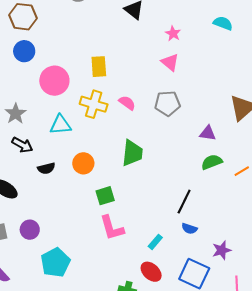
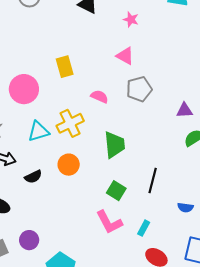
pink triangle: (170, 62) -> (125, 56), moved
yellow cross: (94, 104) -> (70, 123), moved, turned -32
green square: (105, 196) -> (116, 191), moved, turned -30
black line: (184, 202) -> (153, 180), moved
cyan rectangle: (155, 242) -> (144, 228), moved

